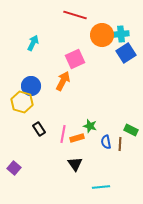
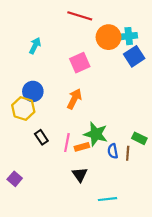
orange arrow: (63, 81) -> (74, 99), moved
green star: (90, 126) -> (96, 134), size x1.6

